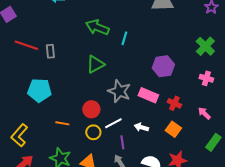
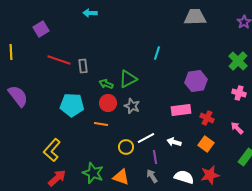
green arrow: (97, 27) -> (106, 84), moved, size x0.6
gray star: (119, 91) -> (132, 106), moved, size x0.7
pink rectangle: (148, 95) -> (181, 110), turned -30
red circle: (91, 109) -> (108, 103), moved
orange line: (62, 123) -> (101, 124), moved

